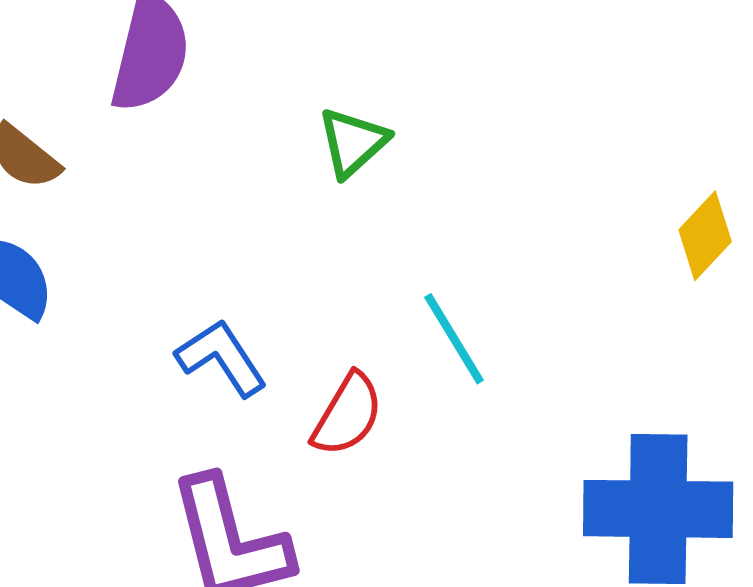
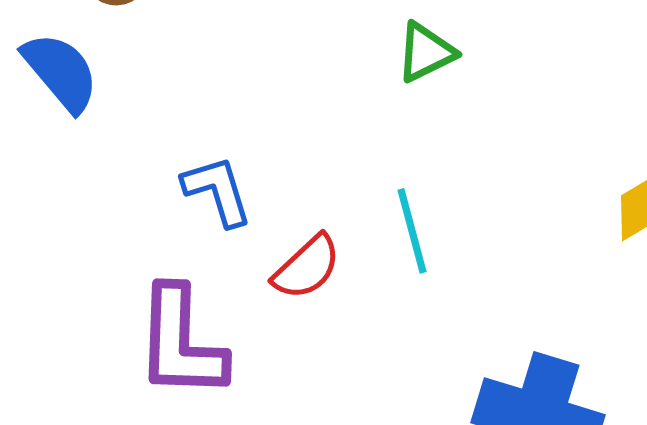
green triangle: (353, 142) -> (426, 52), moved

